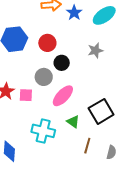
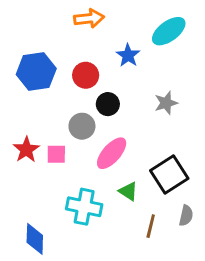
blue star: (74, 13) -> (128, 55), moved
gray star: (96, 51) -> (166, 103), moved
gray semicircle: (111, 152) -> (186, 216), moved

